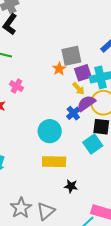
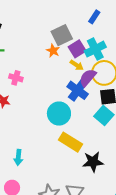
blue cross: (73, 113) -> (78, 90), size x1.5
yellow rectangle: (54, 162) -> (71, 142), turned 45
black star: (71, 186) -> (93, 162), size x1.5

